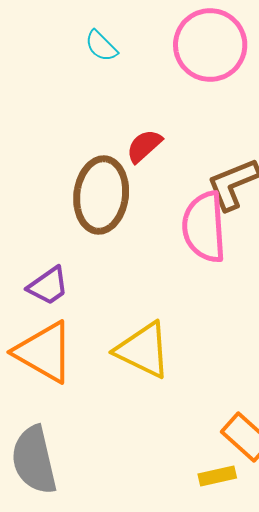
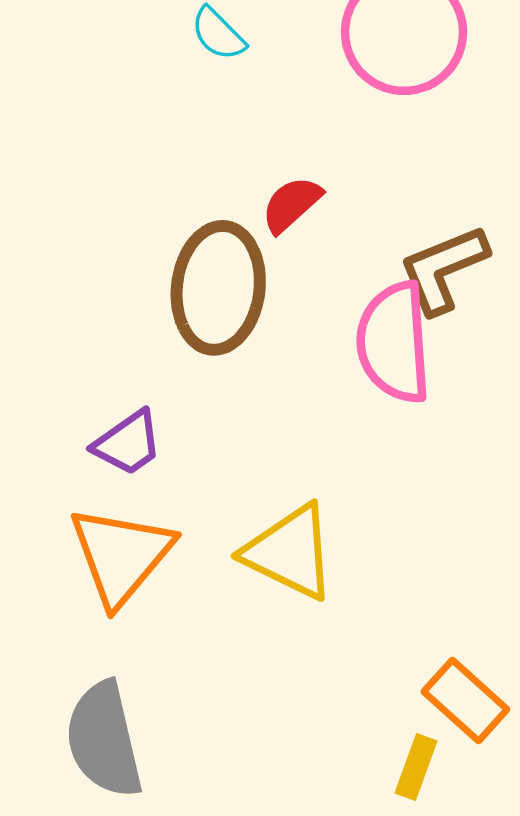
orange triangle: (44, 352) -> (121, 556), turned 40
yellow rectangle: (217, 476) -> (416, 767), turned -57

